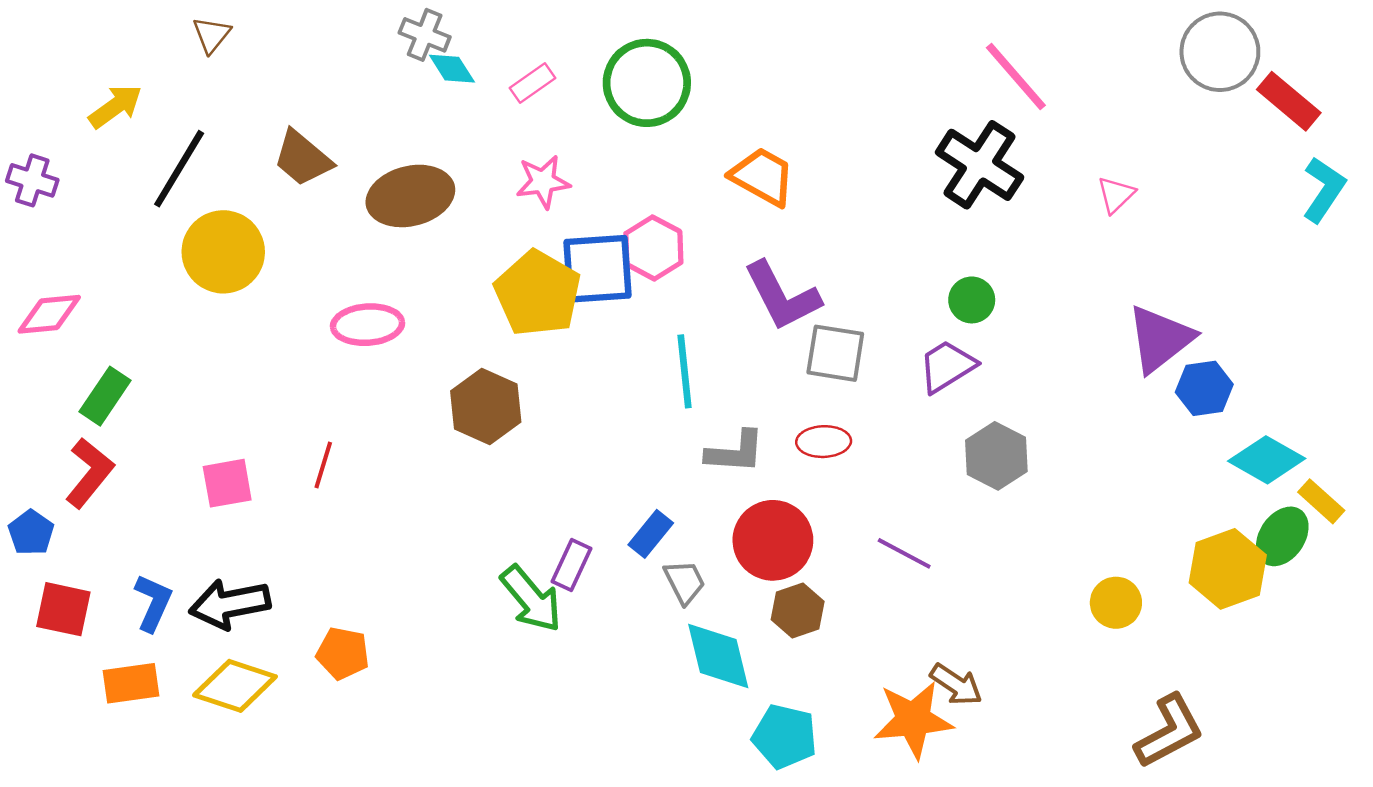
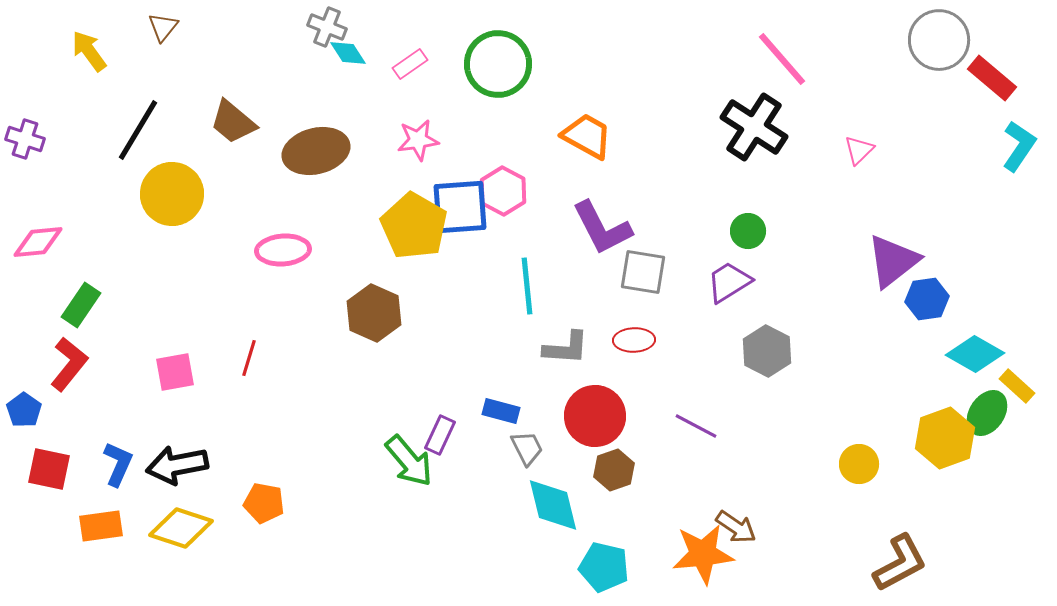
yellow arrow: (115, 106) -> (89, 51), moved, turned -90
blue rectangle: (651, 534) -> (501, 411), turned 66

